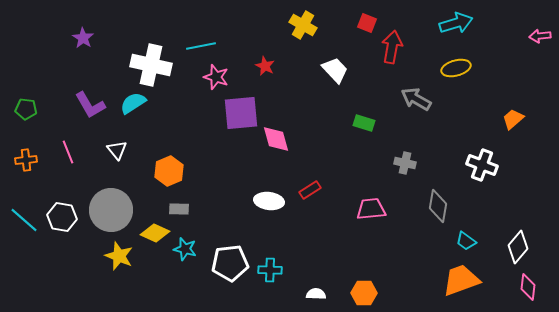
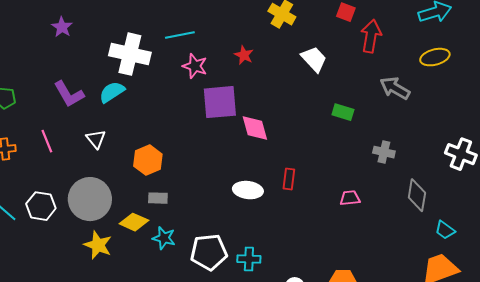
red rectangle: (310, 190) -> (289, 179), turned -50
pink trapezoid: (371, 209) -> (350, 198), size x0.7

